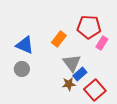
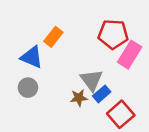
orange rectangle: (59, 39) -> (53, 37), moved
pink rectangle: (102, 43) -> (130, 55), size x1.5
brown star: (69, 84) -> (79, 98), moved

